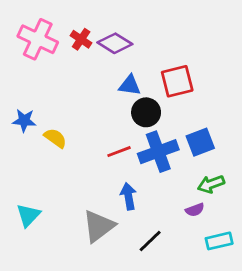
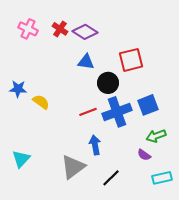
pink cross: (38, 39) -> (28, 29), size x0.7
blue triangle: (130, 85) -> (86, 62), moved
purple semicircle: (195, 210) -> (144, 155), turned 56

